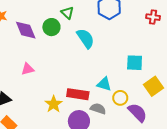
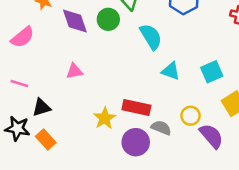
cyan square: (135, 63) -> (212, 72), turned -30
cyan triangle: (104, 84) -> (171, 71), moved

